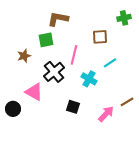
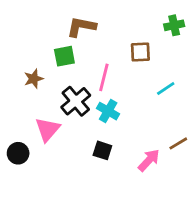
cyan line: (110, 63) -> (166, 89), moved
cyan cross: (89, 79) -> (108, 111), moved
pink triangle: (34, 92) -> (48, 129), turned 42

